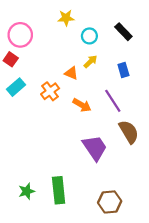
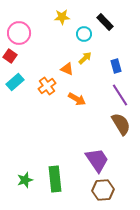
black rectangle: (123, 32) -> (105, 22), moved
purple line: (113, 101) -> (120, 95), moved
purple trapezoid: (95, 148) -> (97, 160), moved

